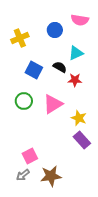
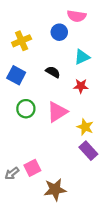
pink semicircle: (80, 20) -> (77, 16), moved
black semicircle: (60, 67) -> (53, 72), moved
blue square: (34, 70) -> (16, 75), moved
gray arrow: (23, 175) -> (12, 173), moved

